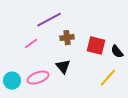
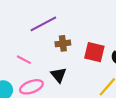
pink line: (31, 44) -> (24, 60), moved, turned 64

